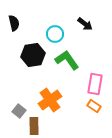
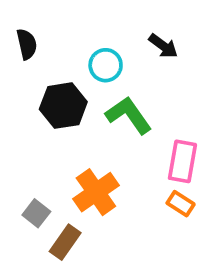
brown rectangle: (34, 126) -> (65, 242), turned 36

